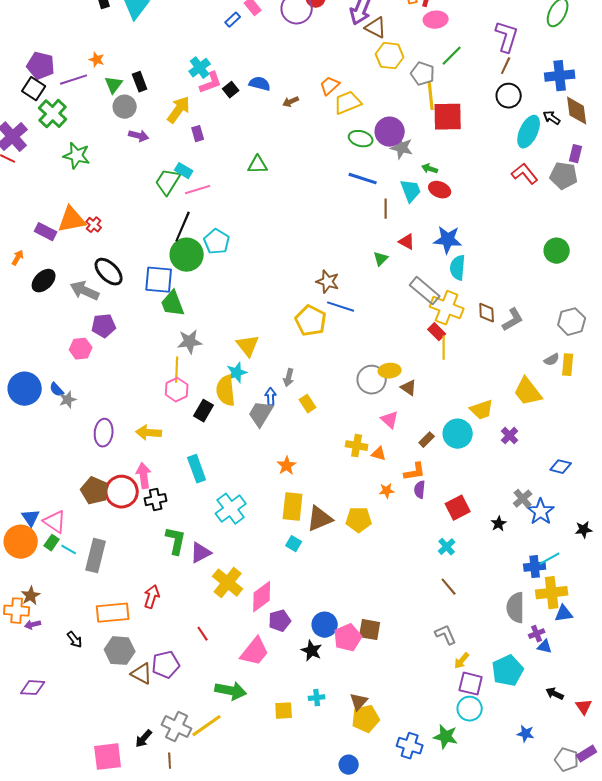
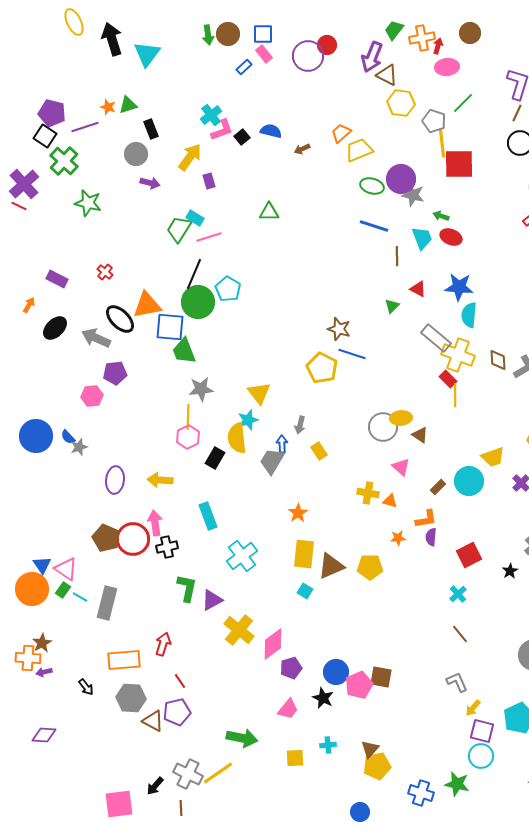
green triangle: (114, 85) -> (128, 105), moved, turned 36
orange triangle: (72, 220) -> (147, 305), moved
red line: (203, 634) -> (180, 681), moved
pink trapezoid: (255, 652) -> (288, 709), moved, size x0.7

